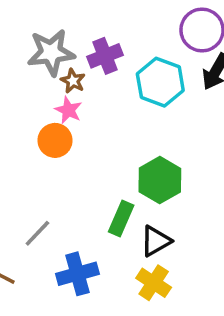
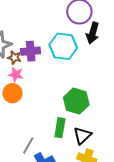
purple cross: (105, 56) -> (31, 51), moved, turned 30
gray line: (37, 233) -> (28, 145), moved

